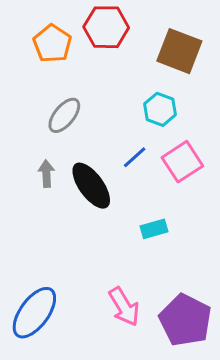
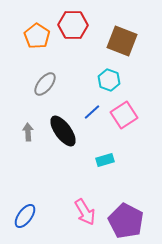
gray arrow: (46, 174) -> (28, 132), moved
blue ellipse: (34, 313) -> (25, 216), size x0.7

